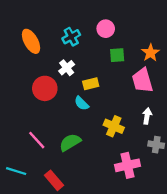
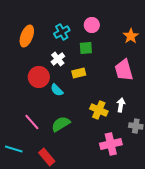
orange ellipse: (31, 41) -> (27, 36), turned 50
orange star: (150, 53) -> (131, 36), moved
green square: (117, 55) -> (86, 48), moved
cyan semicircle: (82, 103) -> (57, 90), moved
white arrow: (147, 116) -> (121, 105), moved

